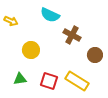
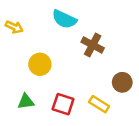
brown circle: (95, 55) -> (122, 82), moved
yellow rectangle: (77, 81) -> (99, 104), size x0.7

